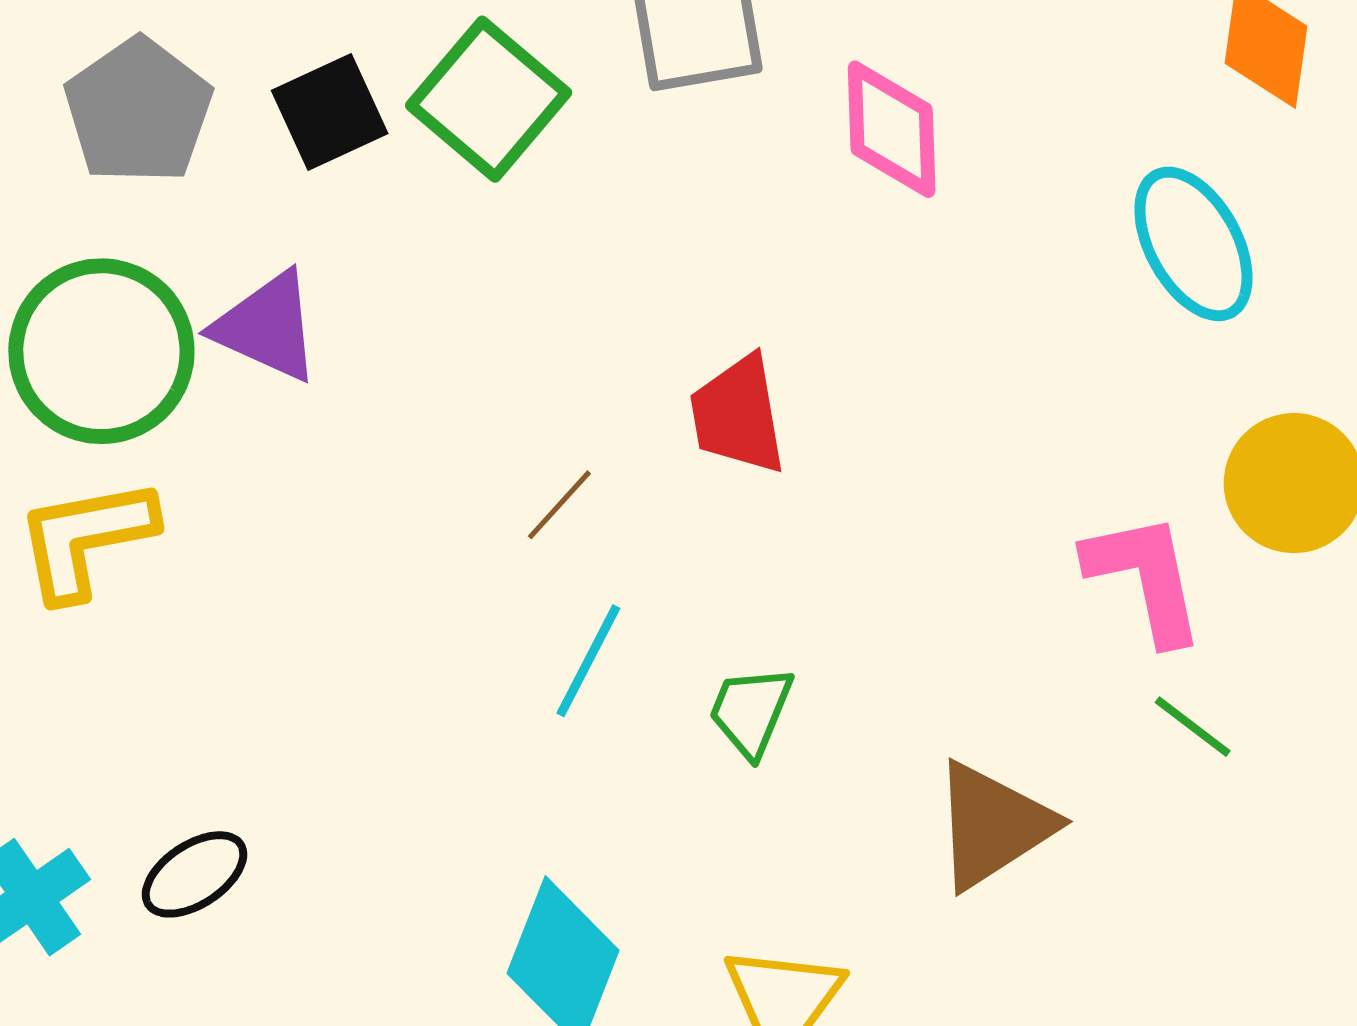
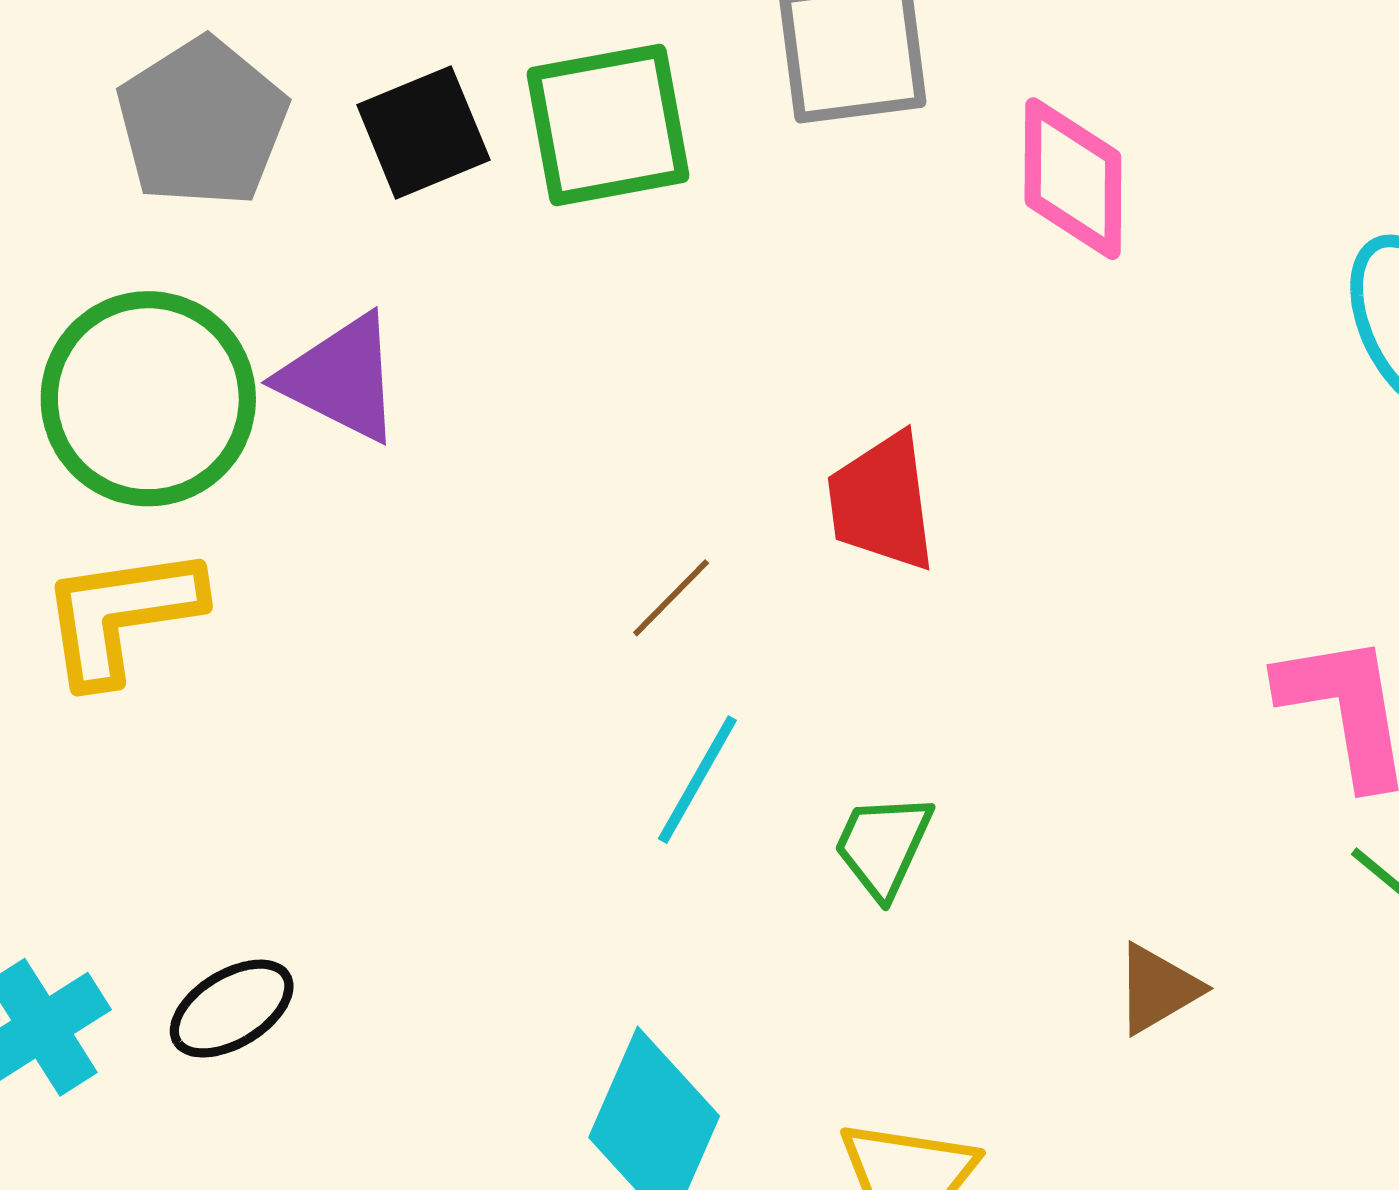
green square: (489, 99) -> (608, 125), turned 37
brown triangle: (993, 825) -> (1158, 989), size x0.6

